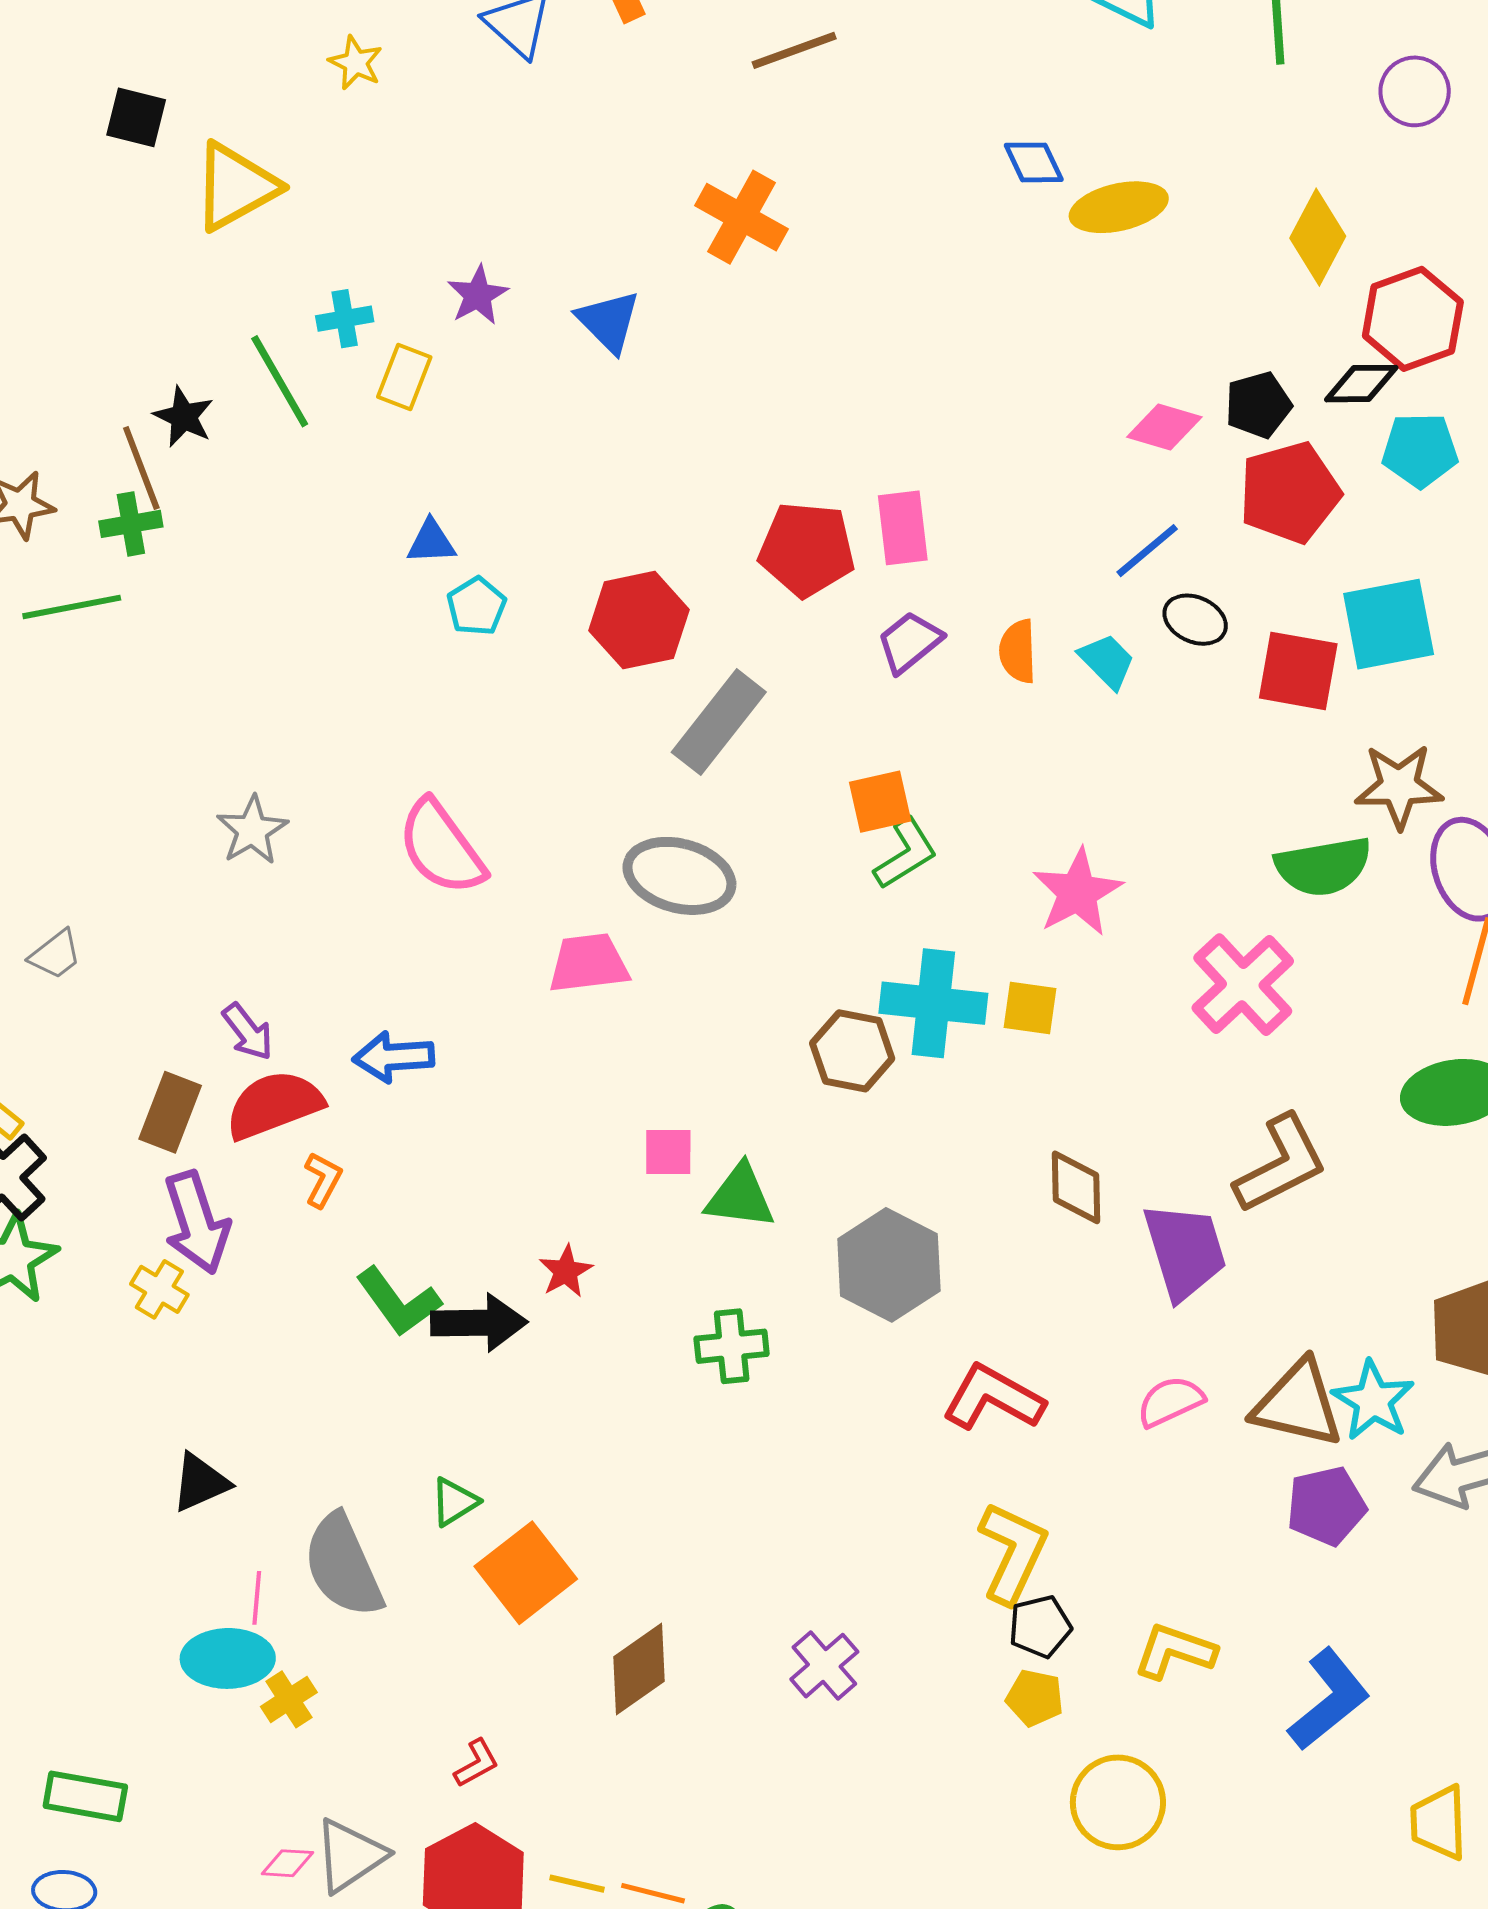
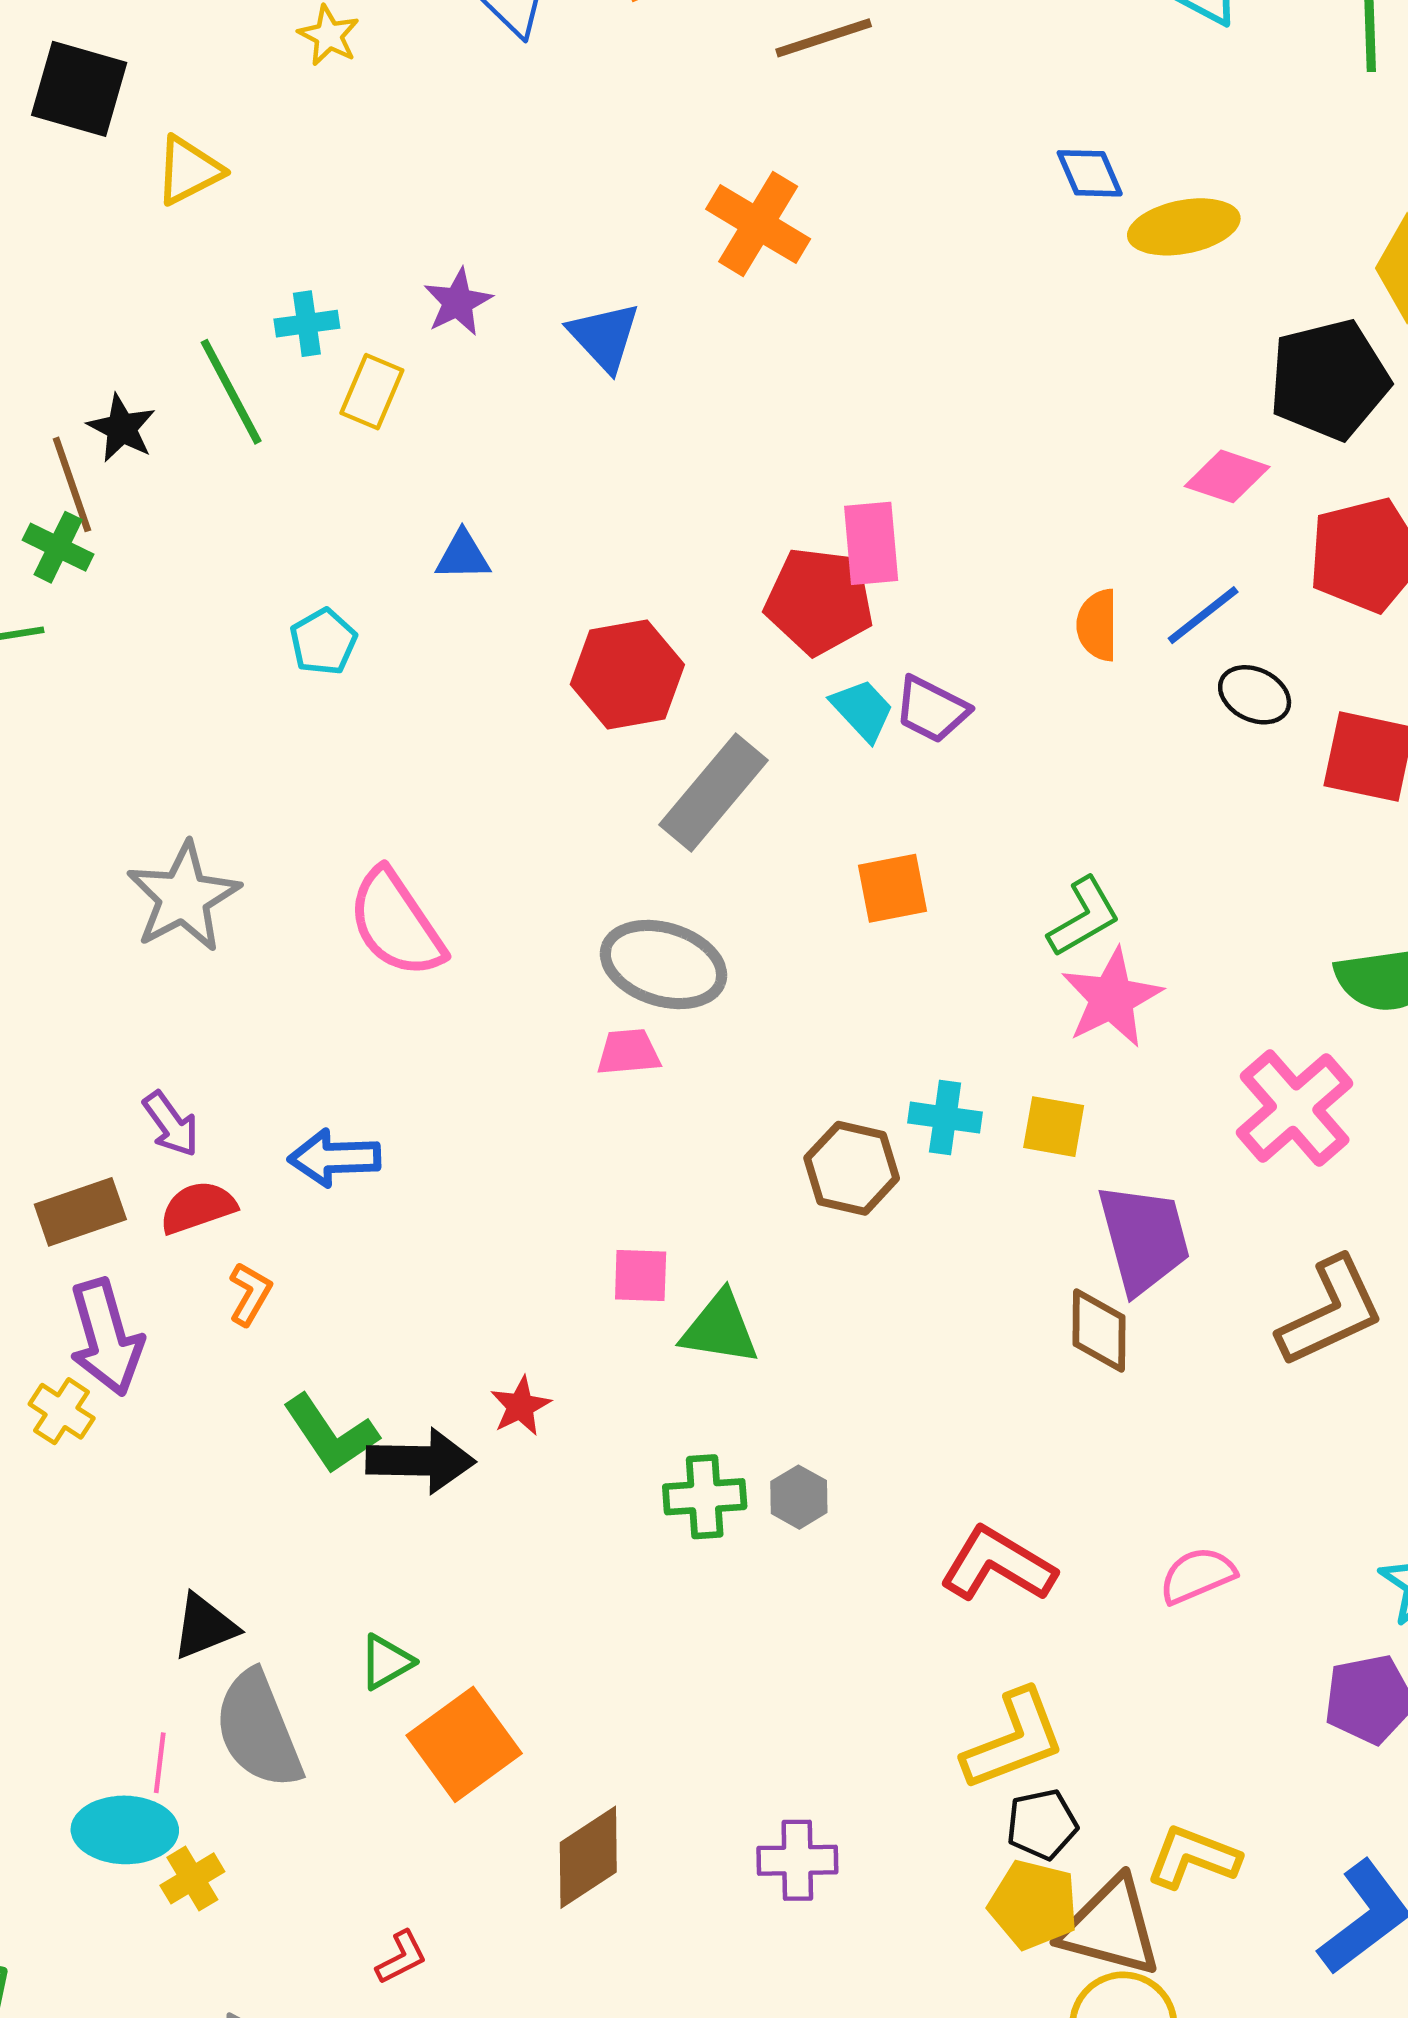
black square: (136, 117) -> (79, 89), size x1.4
yellow triangle: (235, 186) -> (189, 170), size x0.7
black pentagon: (1258, 405) -> (1329, 380), moved, size x1.6
green cross: (131, 524) -> (58, 547), turned 34
pink rectangle: (903, 528) -> (871, 543), moved
blue triangle: (431, 542) -> (463, 556), moved
cyan pentagon: (476, 606) -> (323, 642), moved
purple trapezoid: (910, 642) -> (932, 709), turned -116
orange semicircle: (1018, 651) -> (1097, 625), moved
cyan trapezoid: (1107, 661) -> (862, 710), moved
gray star: (252, 830) -> (183, 897), size x1.4
green L-shape: (906, 854) -> (1084, 917), moved
pink trapezoid: (589, 963) -> (628, 1052), moved, size x0.7
cyan cross: (933, 1003) -> (945, 1118), size x0.6
red semicircle: (274, 1105) -> (198, 1207), size x0.7
brown rectangle: (170, 1112) -> (80, 1212), turned 48
purple trapezoid: (1185, 1251) -> (1144, 1238), moved
gray hexagon: (889, 1265) -> (799, 1497), moved, size x0.5
brown triangle: (1298, 1404) -> (1111, 1927), moved
black triangle: (200, 1483) -> (204, 1626), moved
yellow L-shape: (1013, 1553) -> (1014, 1740), turned 42
purple cross: (824, 1666) -> (797, 1860), turned 38
yellow pentagon: (1035, 1698) -> (1033, 1905), size x1.4

